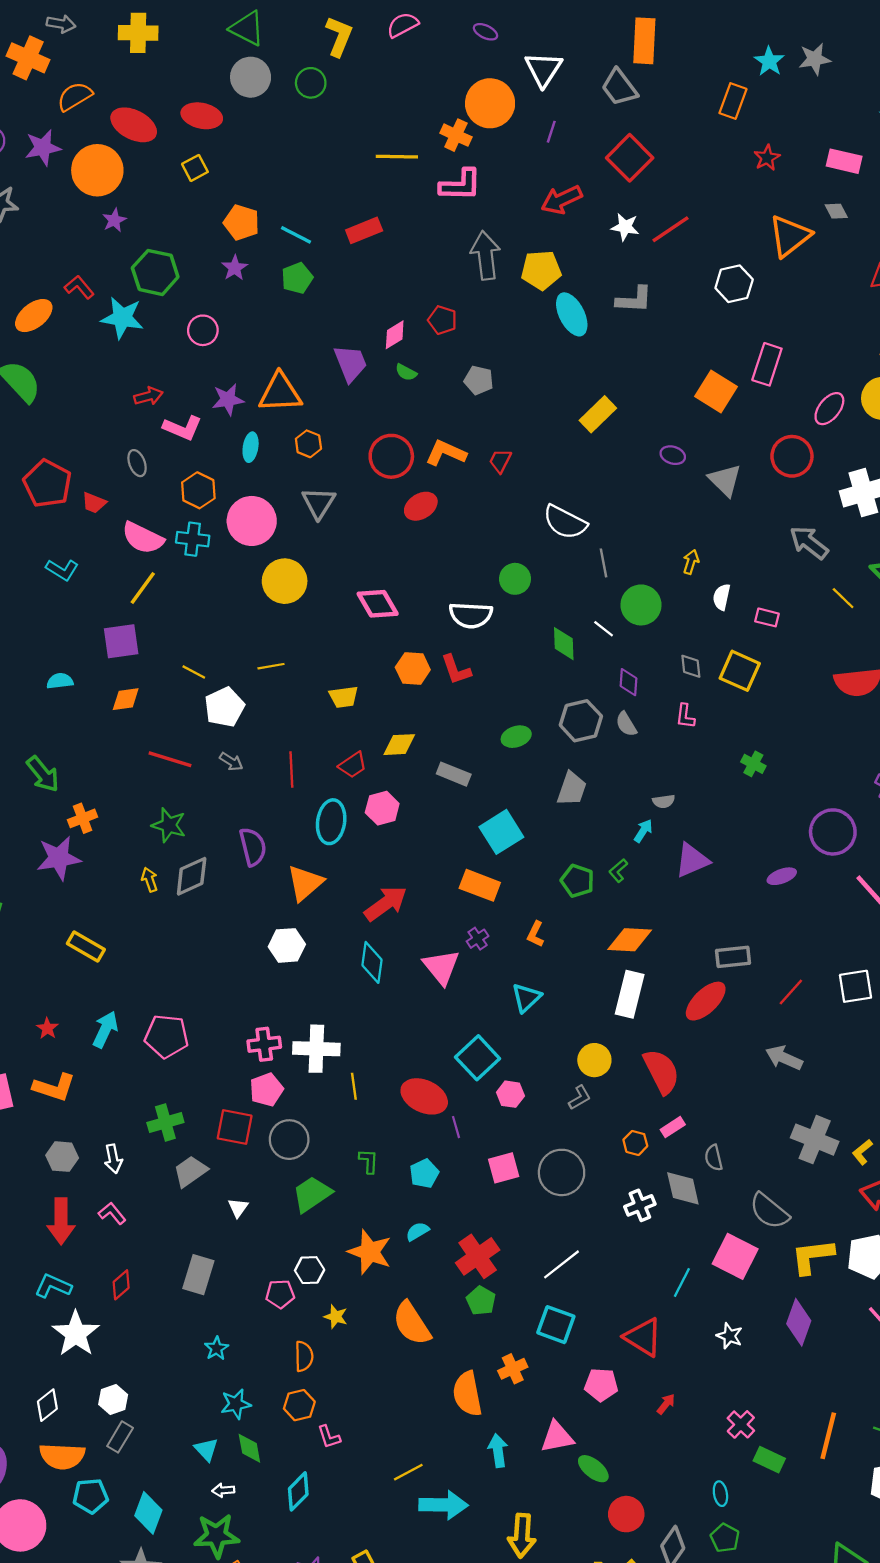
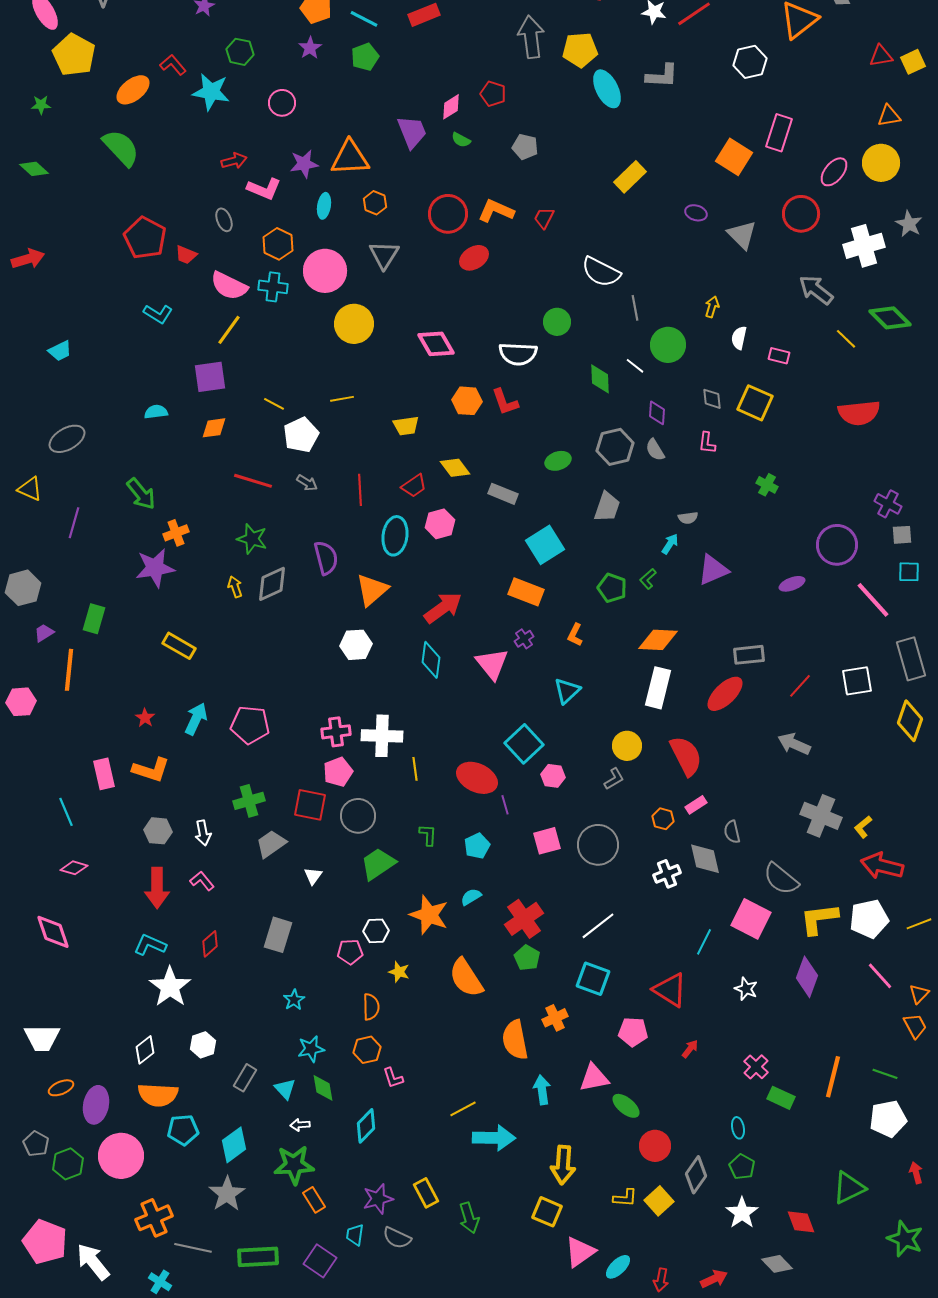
green hexagon: (155, 272) -> (240, 52), size x0.7
yellow diamond: (399, 745) -> (455, 468), turned 56
gray rectangle: (120, 1437) -> (245, 1078), moved
cyan diamond: (148, 1513) -> (234, 1145), turned 33

